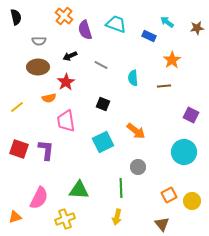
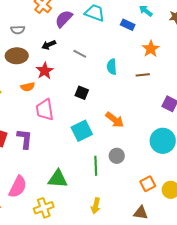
purple semicircle: (85, 30) -> (64, 19), turned 60
green line: (121, 188) -> (96, 166), moved
brown triangle: (162, 224) -> (141, 213), turned -42

